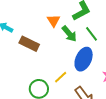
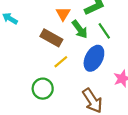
brown rectangle: (29, 44) -> (51, 38), moved
yellow line: (61, 77) -> (61, 62), moved

